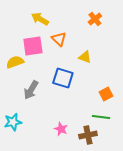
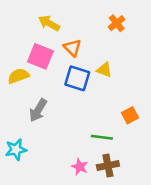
pink square: (33, 46) -> (40, 56), turned 30
blue square: (63, 78) -> (77, 78), moved
green line: (101, 117) -> (102, 137), moved
pink star: (61, 129) -> (80, 167), moved

